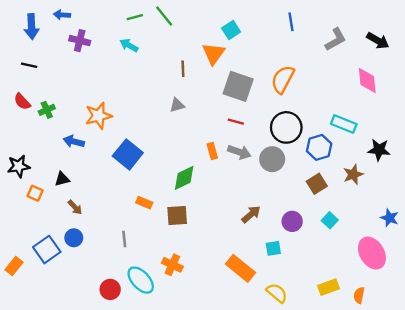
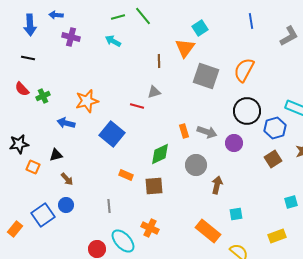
red line: (236, 122) -> (137, 106), moved
gray circle: (272, 159) -> (196, 165), moved
brown arrow: (251, 214) -> (217, 185), turned -36
cyan square: (330, 220) -> (291, 202), moved, turned 32
purple circle: (292, 221) -> (234, 143), moved
yellow rectangle: (329, 287) -> (277, 236), moved

